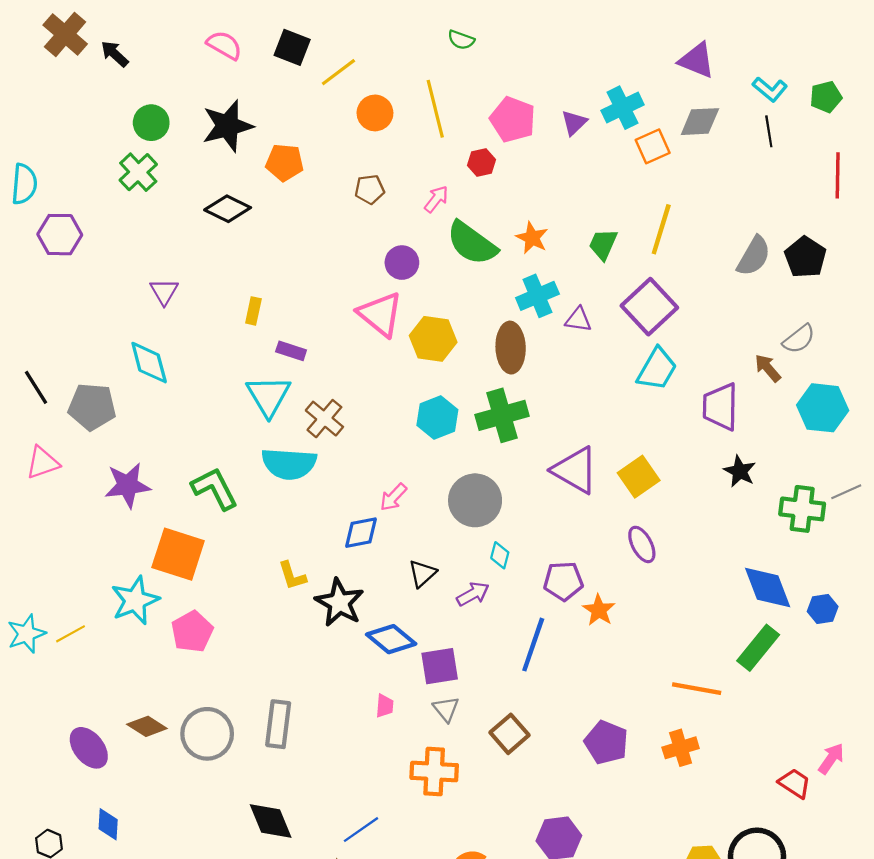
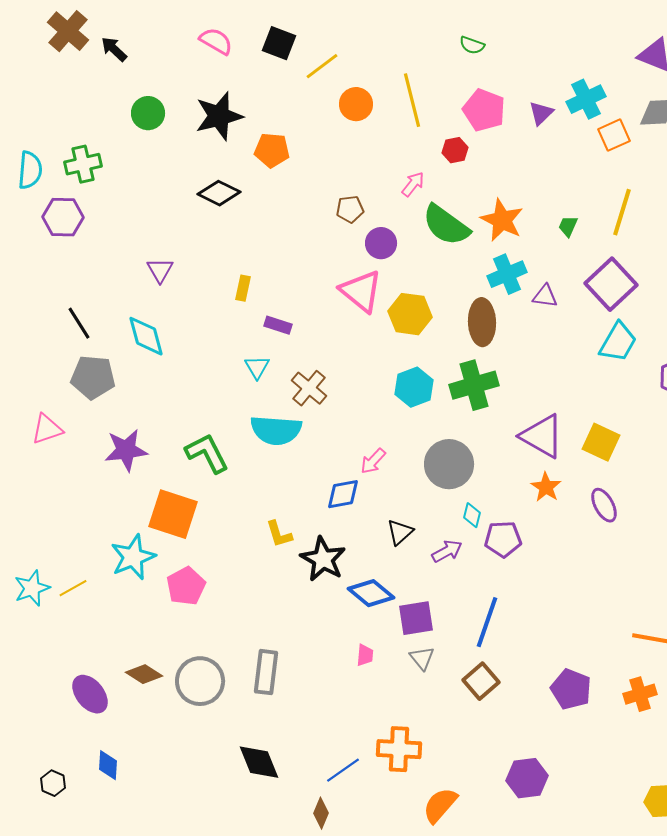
green semicircle: (461, 40) -> (472, 45), moved
green cross: (138, 172) -> (83, 164), moved, turned 30
brown pentagon: (370, 189) -> (350, 209), moved
orange star: (532, 238) -> (502, 220), size x1.4
green trapezoid: (603, 244) -> (568, 226), size x0.7
black line: (36, 387) -> (79, 323), moved
cyan triangle: (268, 396) -> (257, 367), size x0.6
yellow square: (639, 477) -> (601, 442), turned -30
purple pentagon: (563, 581) -> (503, 539), moved
orange star: (599, 610) -> (546, 487), moved
blue line: (533, 645) -> (487, 622), moved
orange cross: (434, 771) -> (399, 749), moved

